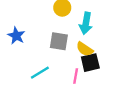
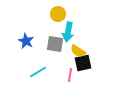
cyan arrow: (86, 23) -> (68, 32), moved
blue star: (16, 36) -> (26, 41), moved

